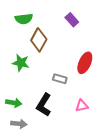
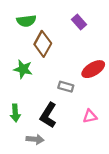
red ellipse: (85, 63) -> (93, 69), turned 35
green arrow: (14, 103) -> (15, 113), turned 77
gray arrow: (19, 124) -> (35, 139), moved

